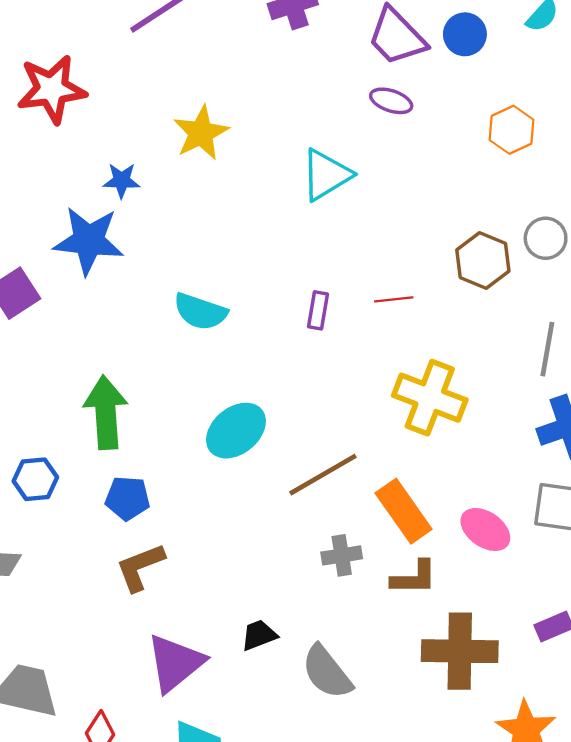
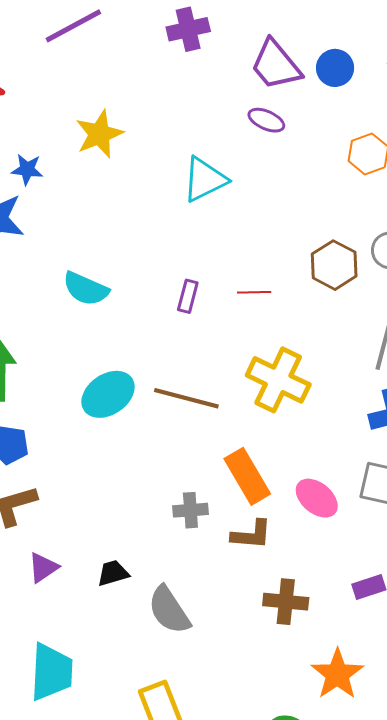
brown line: (323, 475) -> (186, 398), moved, turned 40
brown cross: (460, 651) -> (286, 602), size x0.7
purple triangle: (175, 663) -> (43, 568), moved, size x0.6

